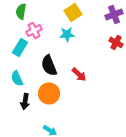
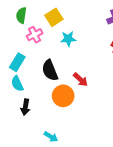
yellow square: (73, 12) -> (54, 17), moved
cyan rectangle: (20, 47) -> (17, 62), moved
orange circle: (49, 93) -> (63, 96), moved

